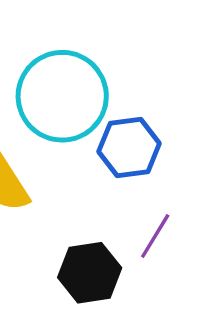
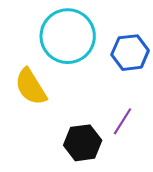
blue hexagon: (129, 147) -> (130, 53), moved

